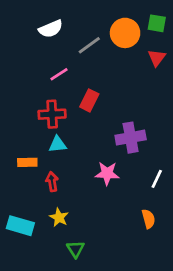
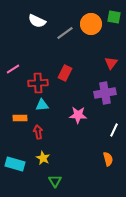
white semicircle: (51, 29) -> (37, 21), turned 48
red triangle: (157, 58) -> (111, 63), moved
pink line: (59, 74) -> (13, 69), moved
purple cross: (131, 138) -> (105, 93), moved
pink star: (107, 173) -> (78, 115), moved

